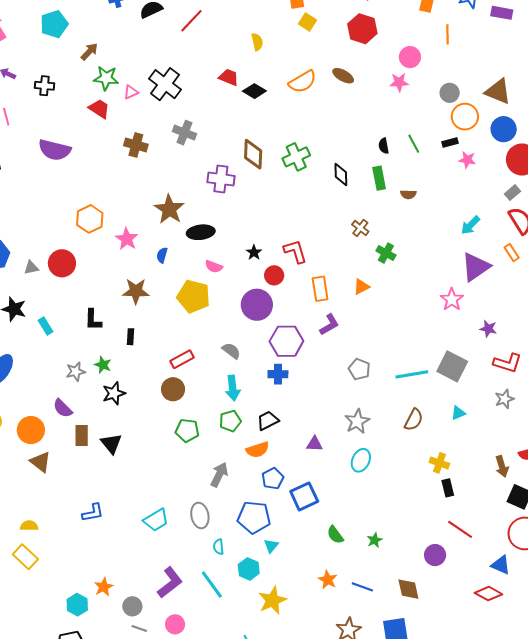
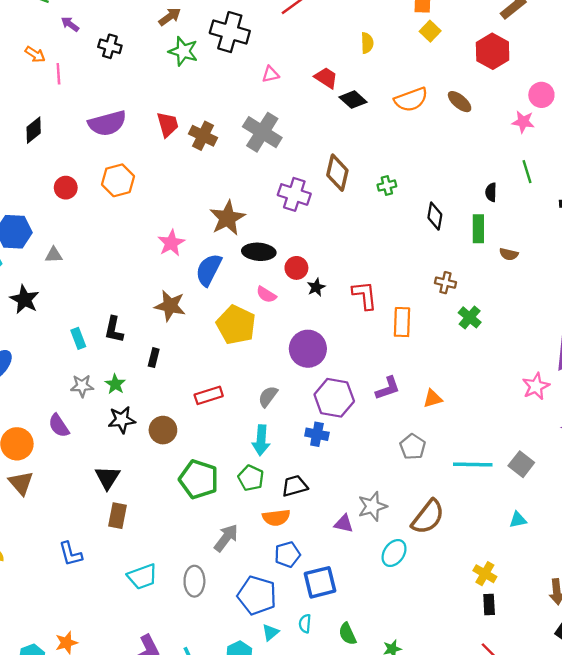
black cross: (165, 84) -> (230, 32), moved, turned -32
pink triangle: (131, 92) -> (271, 74), moved
red trapezoid: (99, 109) -> (168, 124), moved, turned 30
gray cross: (184, 133) -> (262, 132), size x1.4
green line: (414, 144) -> (527, 172), moved
purple semicircle: (55, 150) -> (107, 123), turned -40
green cross: (296, 157) -> (387, 186), size x0.6
orange hexagon: (90, 219) -> (118, 180), moved
brown cross: (360, 228) -> (445, 283), turned -36
blue semicircle: (162, 255) -> (209, 270), size x1.8
red circle: (62, 263) -> (66, 188), moved, size x0.7
red circle: (274, 275) -> (296, 268), moved
orange triangle: (361, 287) -> (433, 398), moved
orange rectangle: (320, 289) -> (402, 322), moved
cyan rectangle: (45, 326) -> (78, 338), moved
gray semicircle: (231, 351) -> (268, 397), turned -102
gray square: (452, 366) -> (521, 464), size x0.7
brown circle: (173, 389) -> (163, 430), moved
brown semicircle: (414, 420) -> (428, 517), moved, size x1.4
green pentagon: (230, 421) -> (251, 478), turned 30
gray star: (357, 421) -> (372, 506), moved
green pentagon: (187, 430) -> (199, 479), size x1.4
brown rectangle: (82, 435) -> (117, 516), moved
blue L-shape: (93, 513) -> (71, 554), turned 75
cyan semicircle: (218, 547) -> (305, 624), moved

